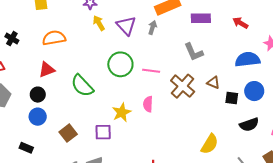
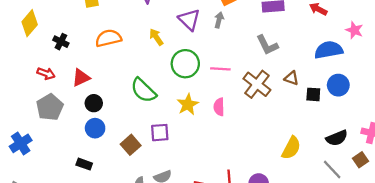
yellow arrow: (99, 23) -> (156, 37), moved
red triangle: (47, 70) -> (81, 78), moved
yellow star: (122, 112) -> (188, 105), moved
black semicircle: (249, 125) -> (337, 138), moved
purple square: (103, 132) -> (160, 133), moved

